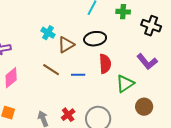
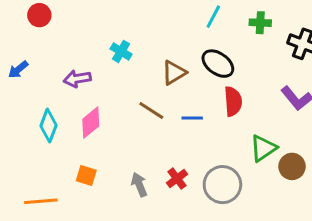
cyan cross: (48, 33) -> (121, 51), moved
black ellipse: (95, 39) -> (218, 64), turned 45
green triangle: (125, 84) -> (263, 148), moved

